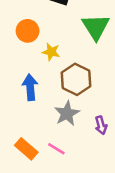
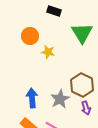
brown hexagon: (76, 79) -> (82, 85), moved
blue arrow: (30, 87) -> (32, 98), moved

